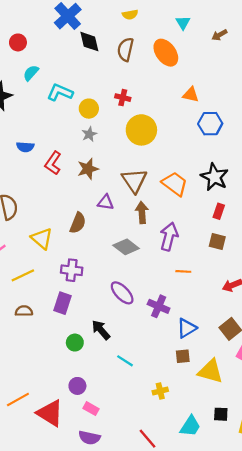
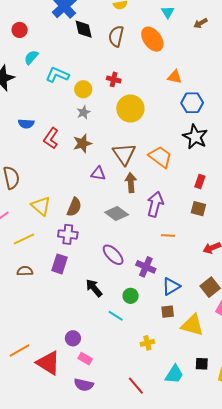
black star: (215, 177) -> (195, 137), moved
brown semicircle: (78, 223) -> (74, 207), moved
green circle: (75, 343) -> (131, 296), moved

